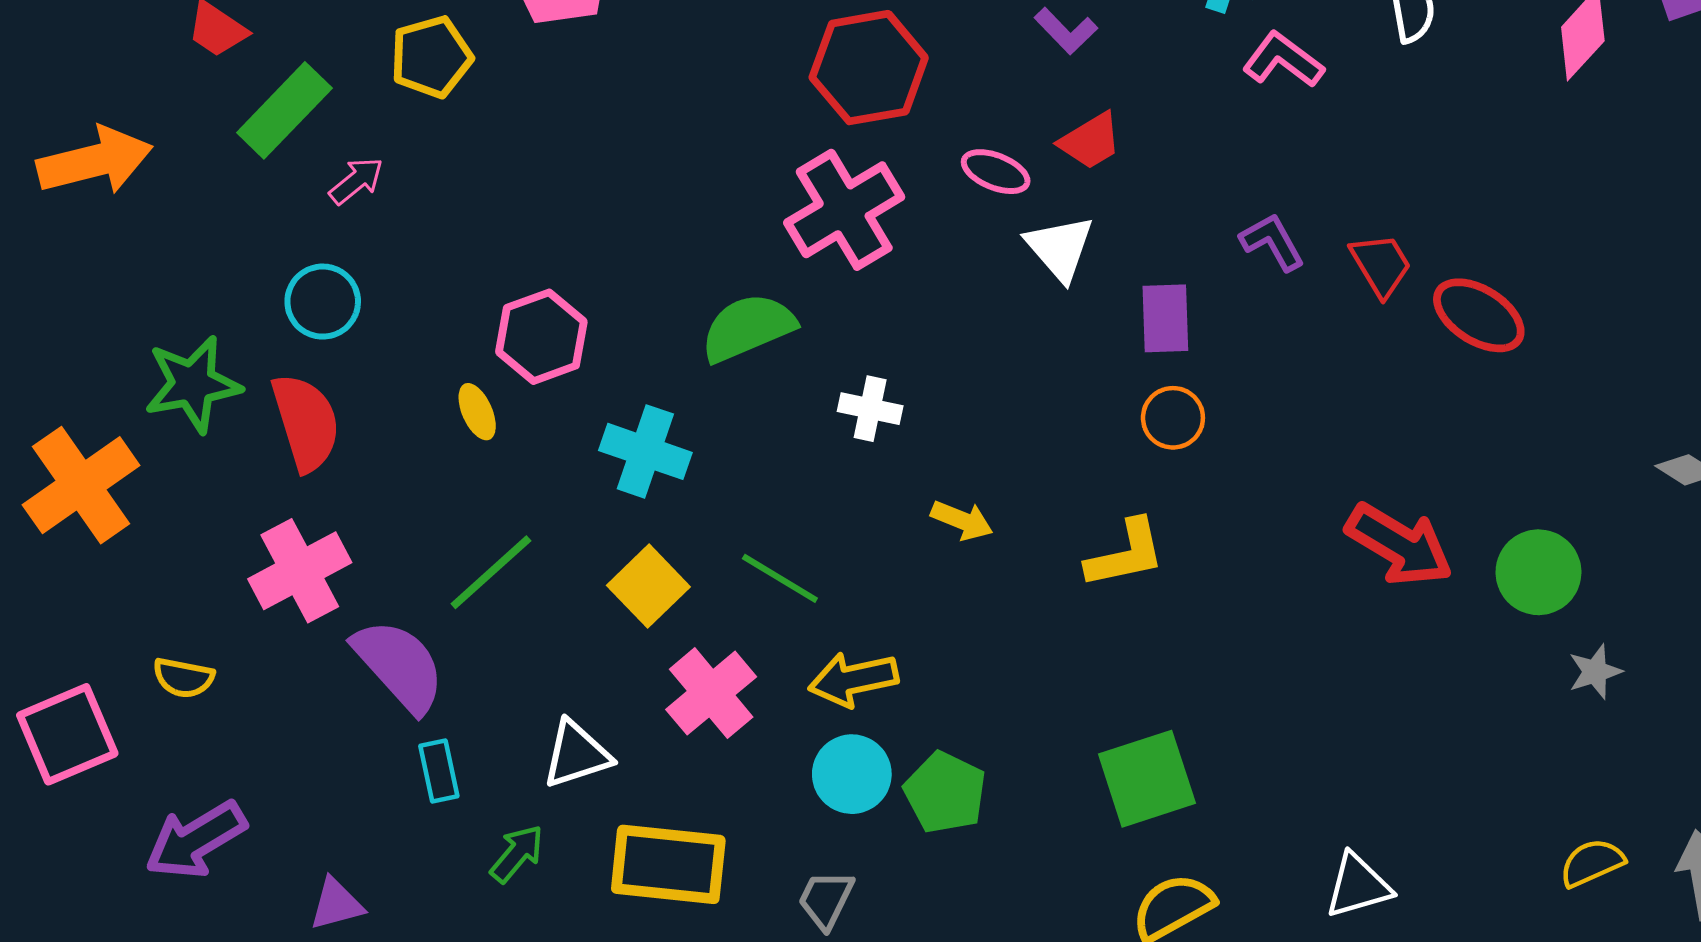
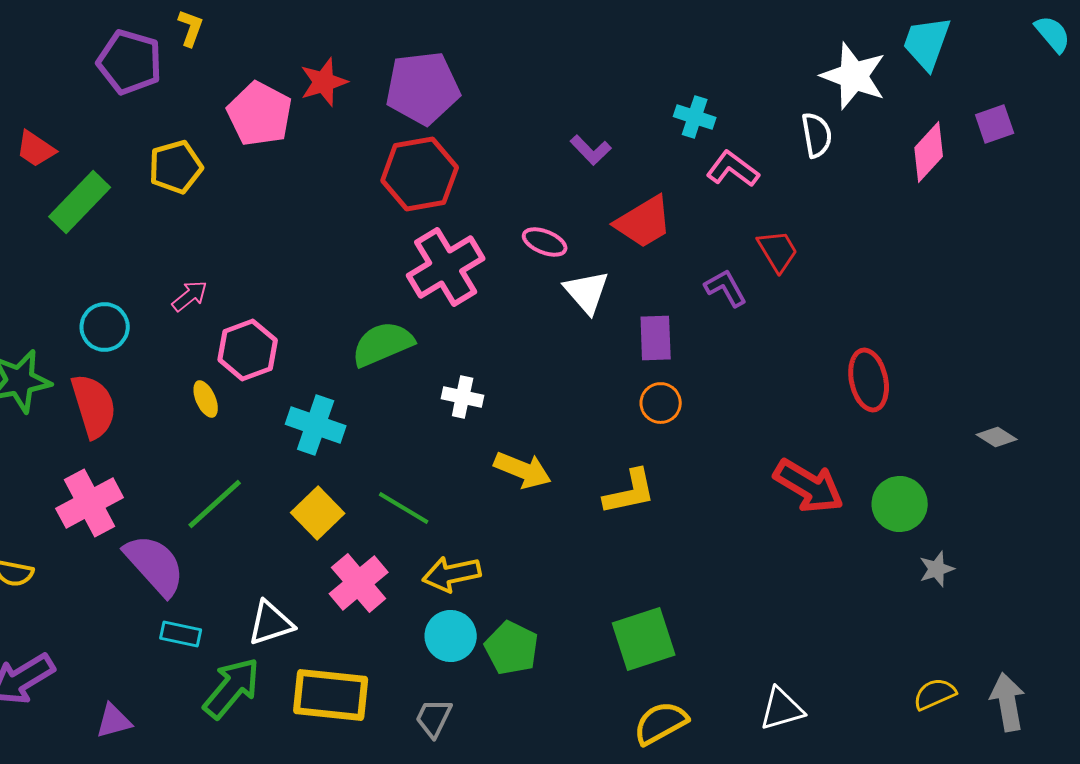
red hexagon: (869, 68) -> (420, 174), moved
red trapezoid: (1090, 141) -> (644, 222), moved, size x1.4
pink arrow: (356, 181) -> (190, 296), moved
red trapezoid: (1381, 265) -> (778, 251), moved
red ellipse: (1479, 315) -> (869, 380), moved, turned 46
yellow arrow: (962, 520) -> (523, 470), size x1.4
cyan rectangle: (439, 771) -> (181, 634), turned -66
green arrow: (517, 854) -> (232, 688), size x1.6

